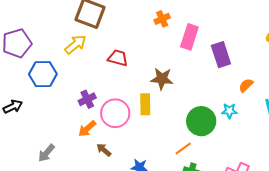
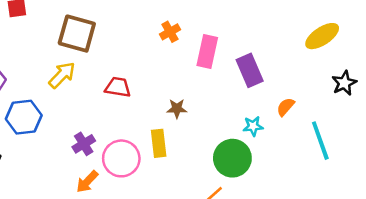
brown star: (162, 79) -> (177, 109), size x0.7
cyan star: (229, 111) -> (253, 126), moved

